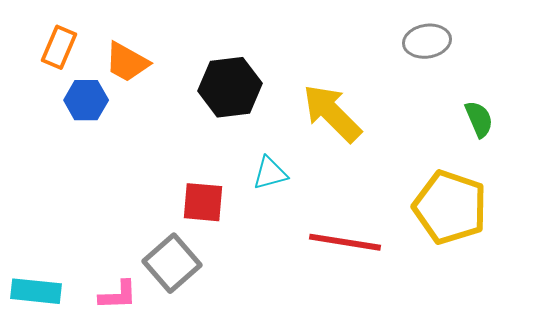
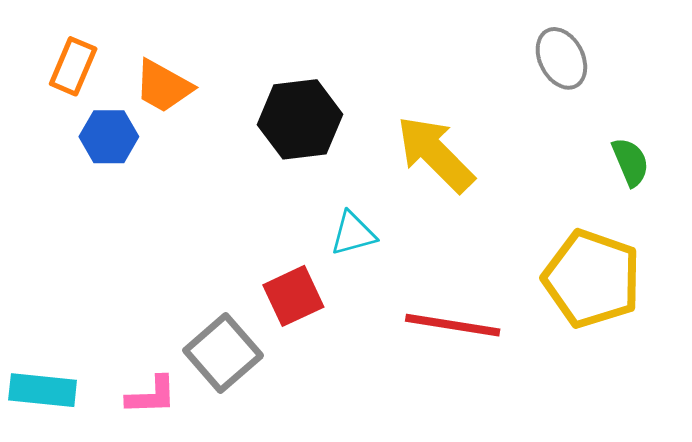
gray ellipse: (427, 41) -> (561, 58), turned 72
red square: (203, 202) -> (293, 296), moved, turned -30

